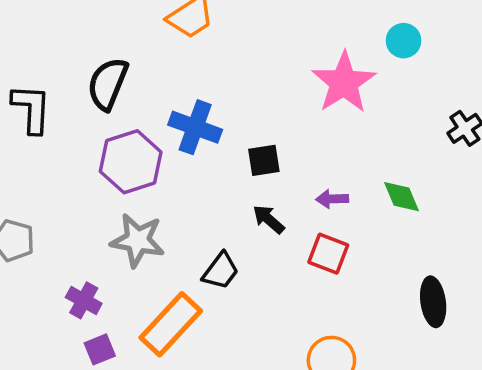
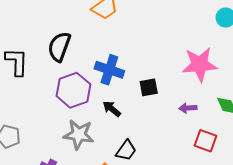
pink star: (344, 83) -> (200, 64), moved, turned 30
black arrow: (269, 219) -> (112, 109), moved
red square: (328, 254) -> (205, 141), moved

